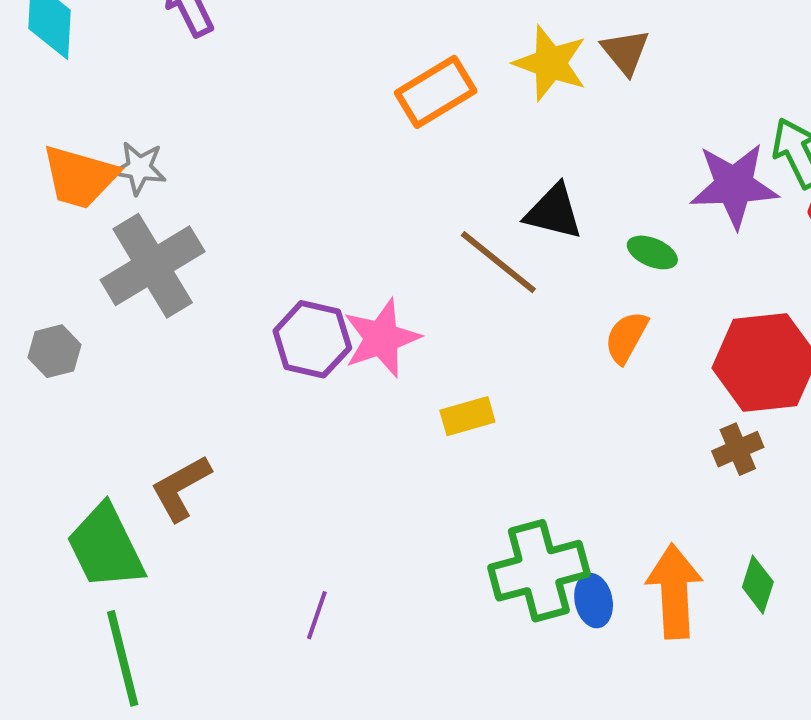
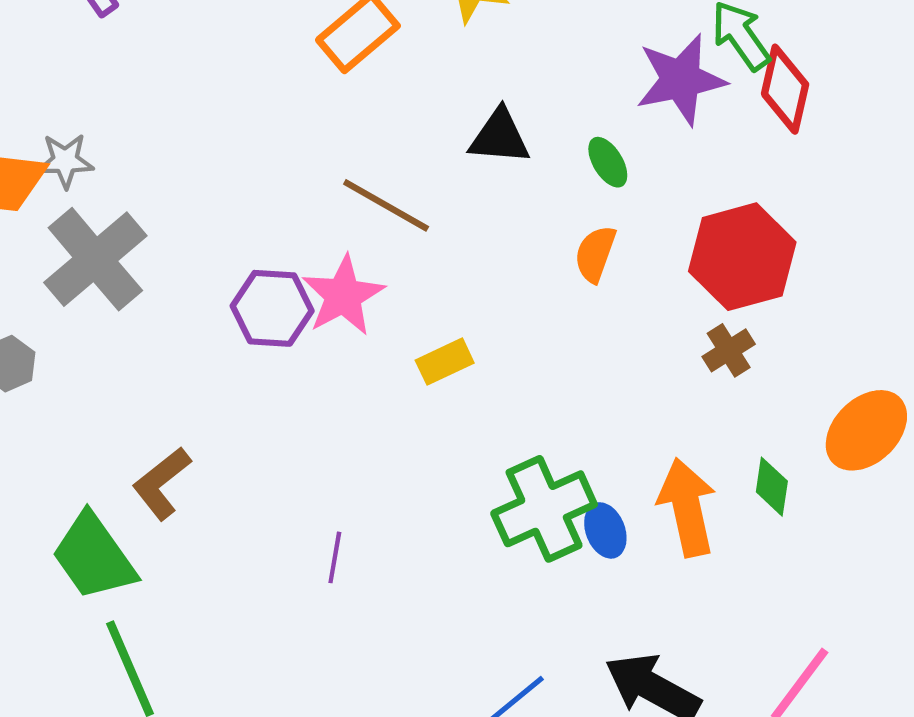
green ellipse: (652, 252) -> (608, 162), turned 45
brown line: (498, 262) -> (386, 205), moved
purple line: (317, 615) -> (335, 557), moved

